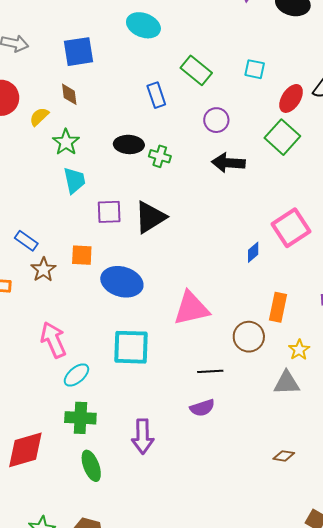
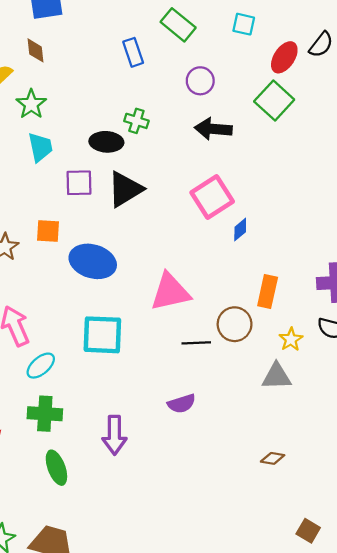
black ellipse: (129, 144) -> (106, 142), moved
pink square: (291, 228) -> (212, 197), moved
black line: (210, 371) -> (196, 343), moved

